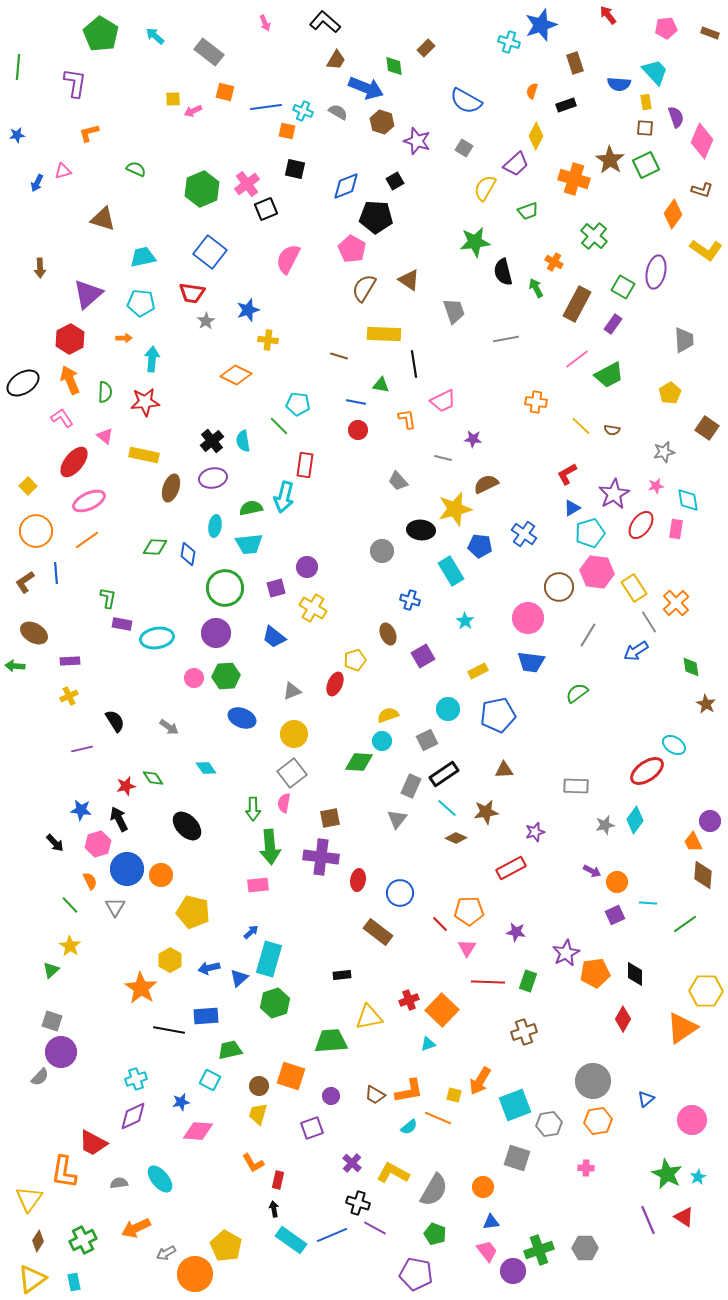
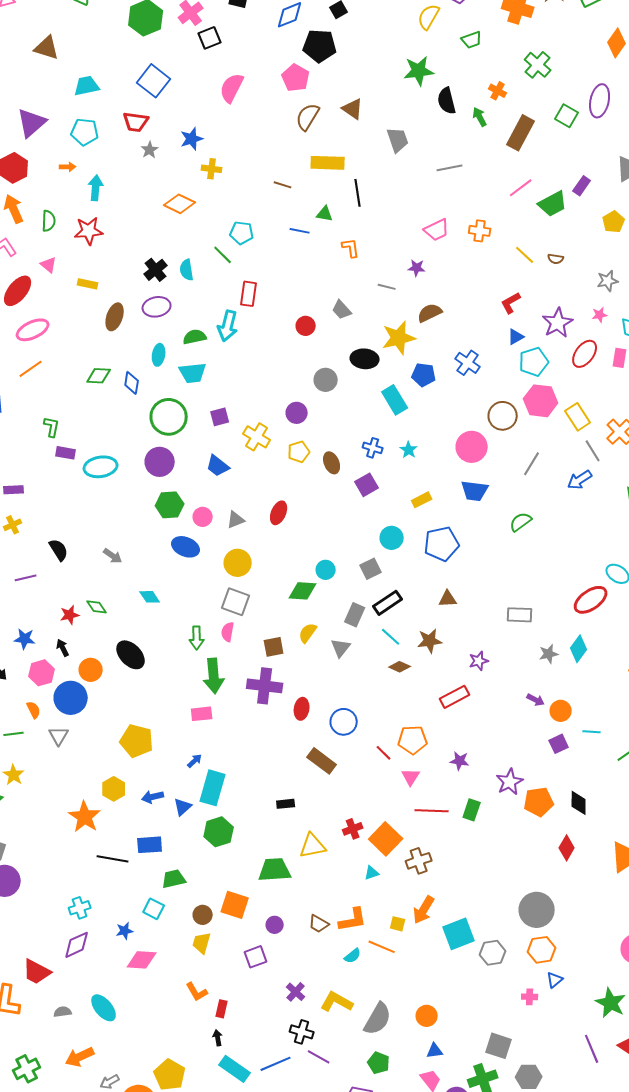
purple rectangle: (613, 324) -> (582, 186), moved
pink trapezoid: (443, 401) -> (437, 230), moved
red circle: (358, 430) -> (306, 326), moved
yellow rectangle: (144, 455) -> (88, 284), size x0.7
purple circle: (307, 567) -> (297, 413), moved
blue cross: (410, 600) -> (373, 448), moved
yellow pentagon: (355, 660) -> (299, 452), moved
pink circle: (194, 678) -> (203, 517), moved
yellow semicircle: (388, 715) -> (308, 633), moved, turned -35
gray square: (292, 773) -> (236, 602), turned -32
black arrow: (119, 819) -> (63, 648), size x0.7
orange circle: (161, 875) -> (91, 670), moved
green line: (70, 905) -> (14, 734), turned -54
brown cross: (524, 1032) -> (419, 861), moved
blue triangle: (646, 1099) -> (555, 980), moved
gray square: (517, 1158) -> (499, 1046), moved

